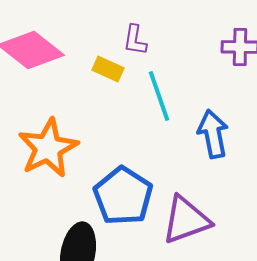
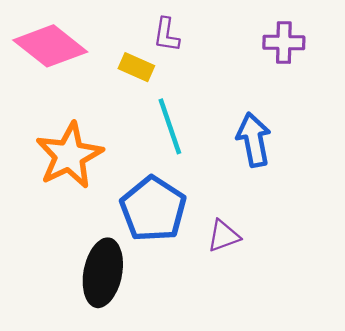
cyan line: (159, 96) -> (170, 126), moved
purple triangle: (186, 220) -> (224, 236), size x0.6

